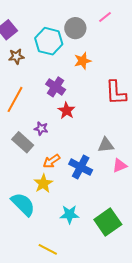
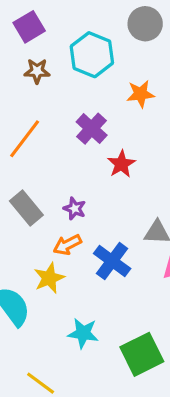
gray circle: (75, 28) -> (145, 24), moved
red star: (66, 111) -> (121, 164), moved
purple star: (41, 129) -> (75, 209), moved

